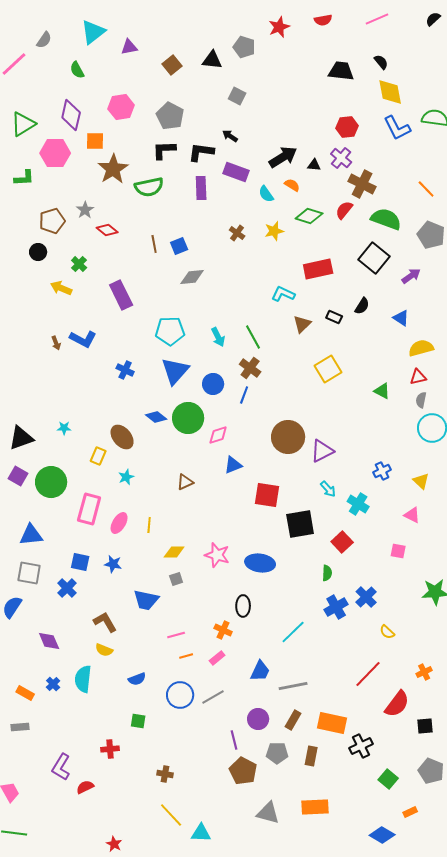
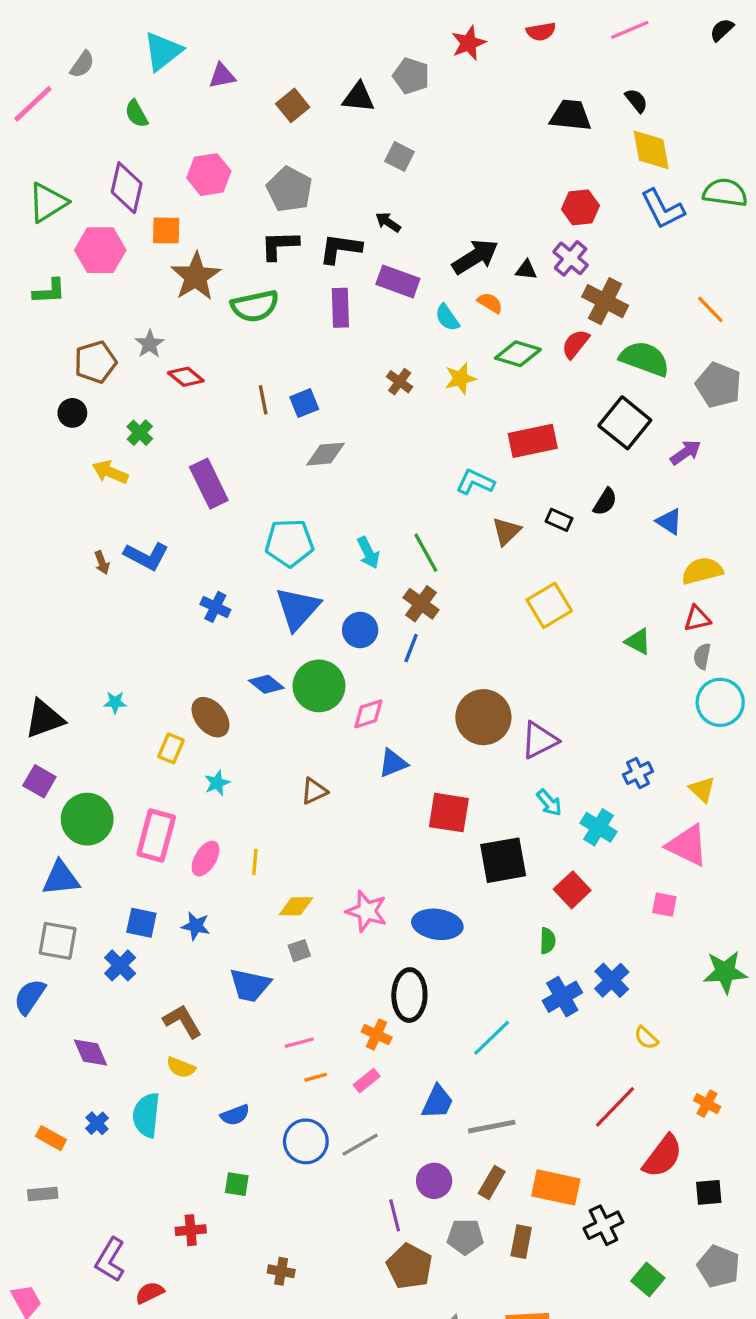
green circle: (51, 482) -> (87, 819), moved
pink triangle: (412, 515) -> (687, 845), size x1.6
black ellipse: (243, 606) -> (409, 995), size x1.4
orange cross: (424, 672) -> (707, 1104), turned -35

